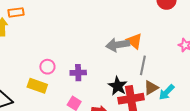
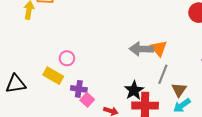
purple cross: (78, 73) -> (79, 89), moved
brown triangle: (151, 88) -> (179, 90), moved, turned -35

